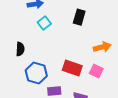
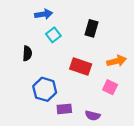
black semicircle: (20, 49) -> (27, 53), moved
red rectangle: (72, 68) -> (81, 66), moved

